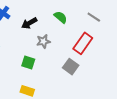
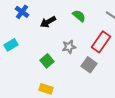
gray star: (43, 41) -> (69, 47), moved
green square: (28, 63) -> (47, 61), turned 32

